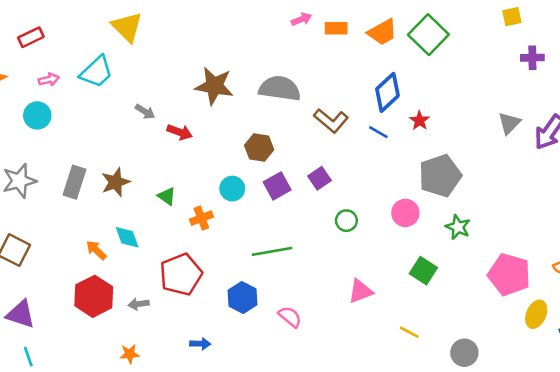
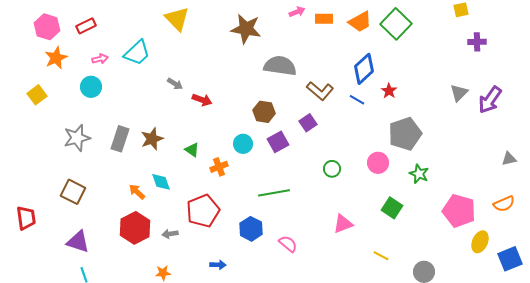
yellow triangle: (127, 27) -> (177, 19), moved
brown star: (214, 86) -> (246, 29), moved
purple square: (319, 178) -> (308, 123), moved

